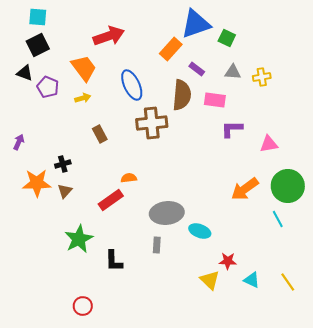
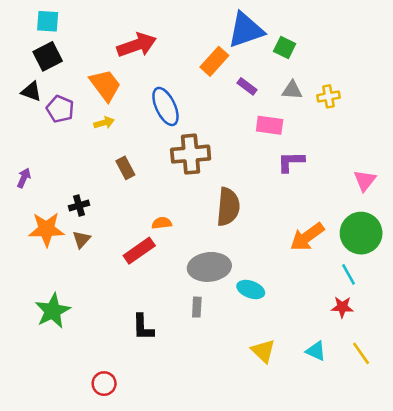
brown semicircle: (182, 95) -> (228, 207), moved
pink triangle: (269, 144) -> (365, 180), moved, turned -42
green star: (79, 239) -> (53, 311), moved
red star: (228, 261) -> (342, 307), moved

